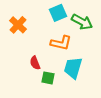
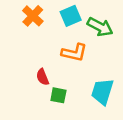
orange cross: (18, 25) -> (33, 16), moved
cyan trapezoid: (73, 68) -> (102, 92), moved

